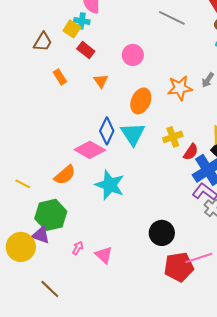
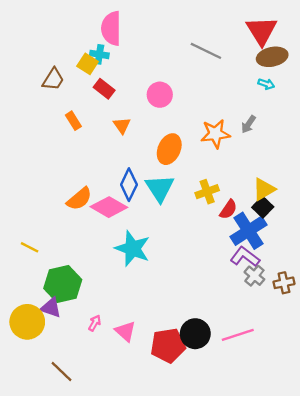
orange semicircle: (65, 175) -> (79, 199), moved
black circle: (162, 233) -> (195, 334), moved
red pentagon: (179, 267) -> (168, 346), moved

